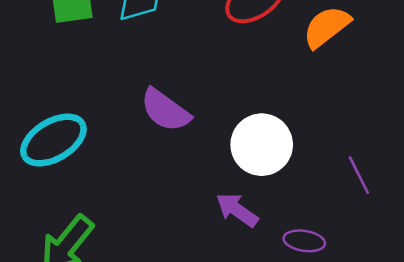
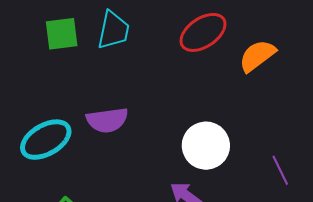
purple semicircle: (165, 110) -> (107, 120), moved, turned -45

